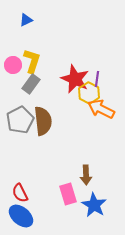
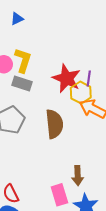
gray rectangle: (31, 84) -> (22, 83), turned 72
brown semicircle: (43, 121) -> (54, 124), moved

